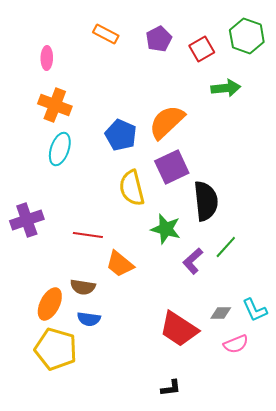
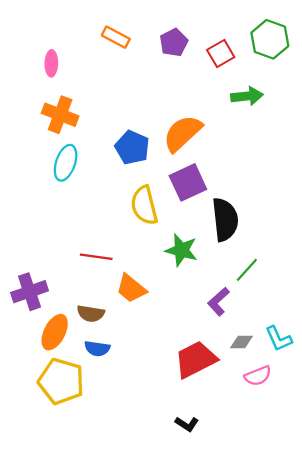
purple cross: (27, 220) -> (30, 292), moved
purple L-shape: (193, 261) -> (219, 302), moved
red trapezoid: (179, 329) -> (196, 359), turned 120
black L-shape: (171, 388) -> (187, 424), turned 40

